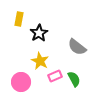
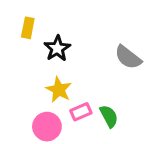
gray semicircle: (77, 47) -> (128, 57), moved
pink circle: (21, 82) -> (47, 127), moved

